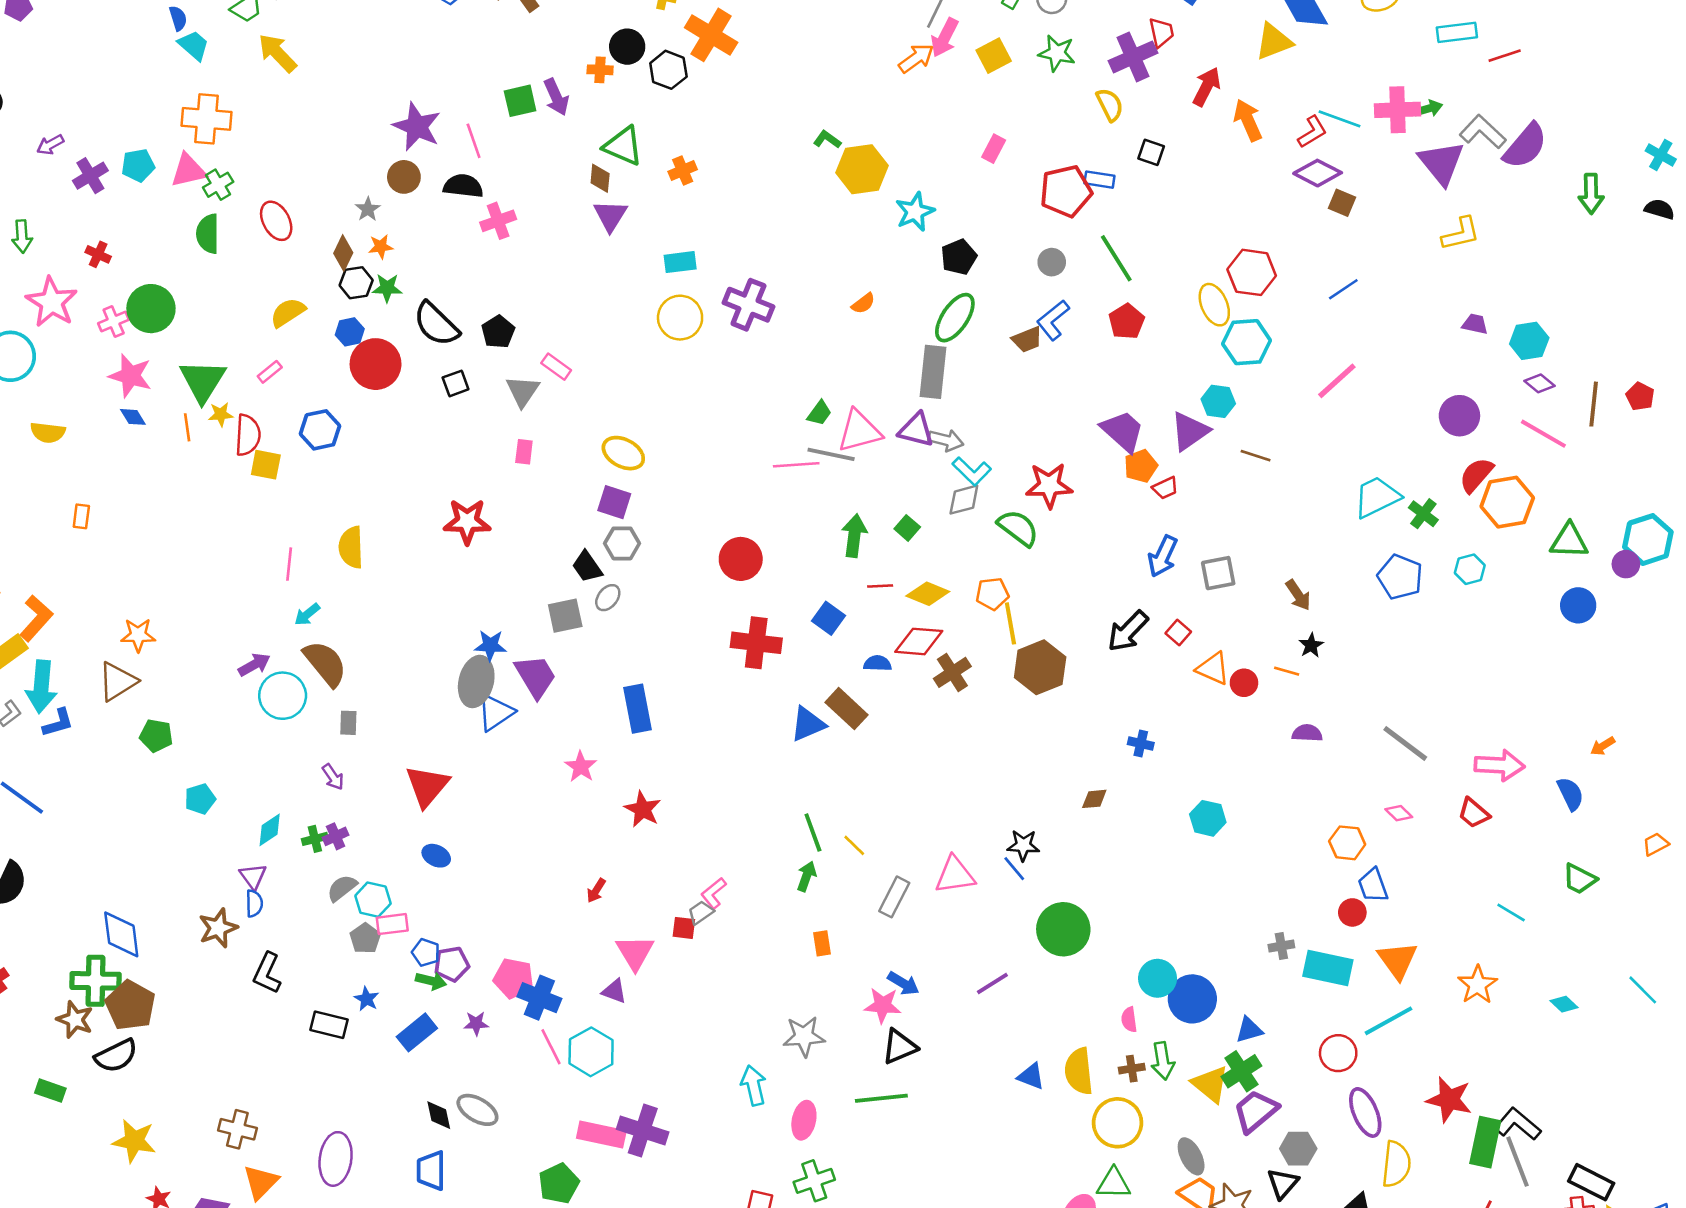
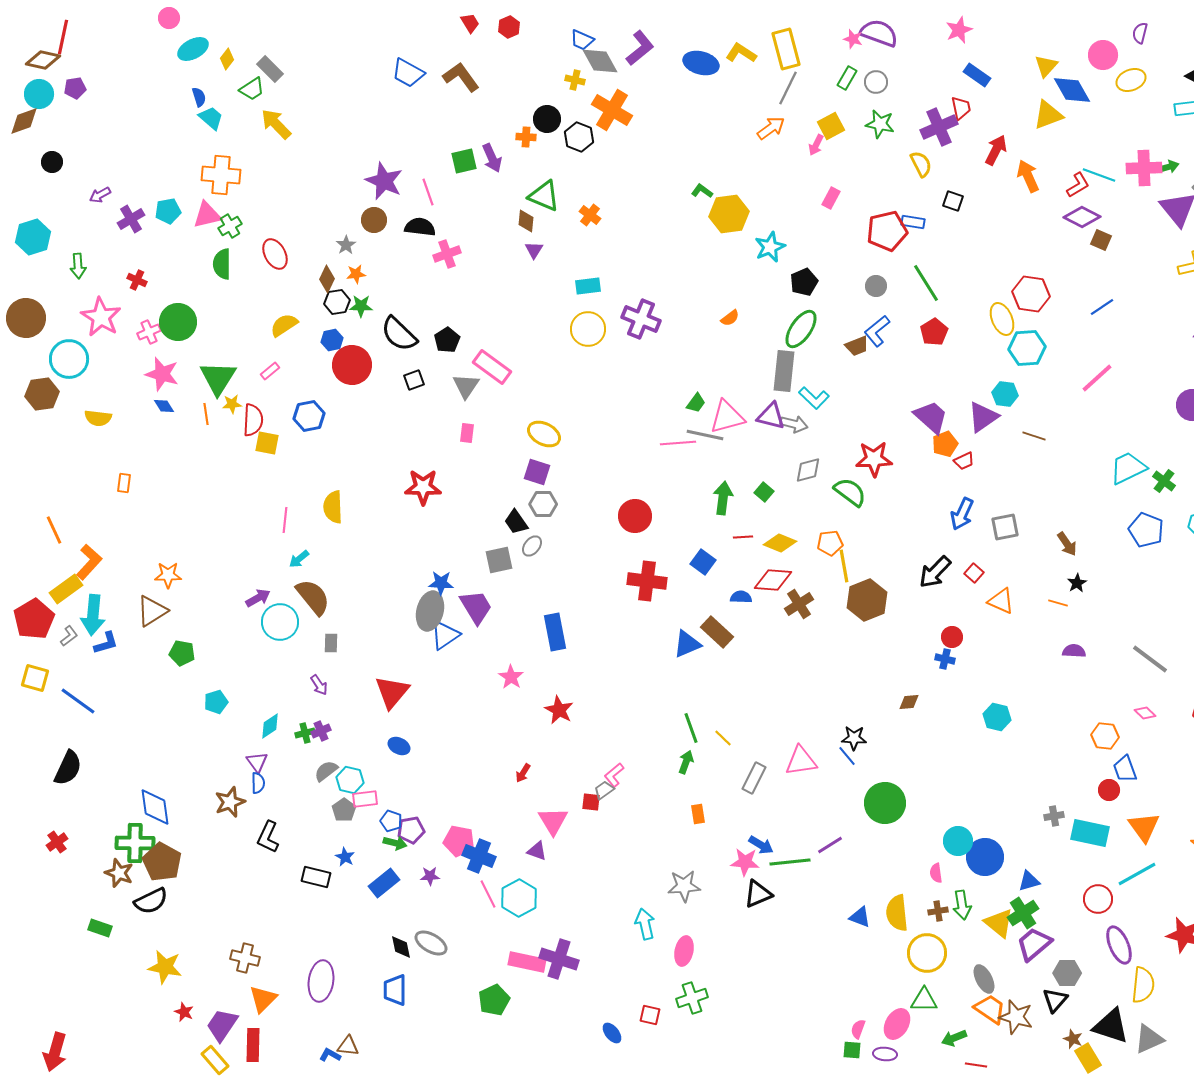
pink arrow: (945, 38) -> (816, 145), moved, size x0.7
orange cross: (683, 170) -> (590, 215), turned -30
purple triangle: (610, 216) -> (534, 250), size x0.7
pink rectangle: (556, 367) -> (492, 367), size x1.6
cyan L-shape: (972, 471) -> (814, 398), moved
red circle: (1244, 683) -> (952, 637), moved
green line: (881, 1098) -> (790, 862), moved

